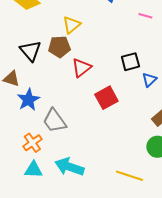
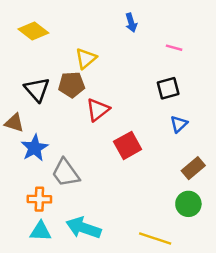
black square: (130, 62) -> (168, 88), moved
orange cross: (32, 143) -> (39, 199), turned 36

